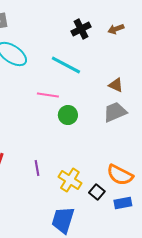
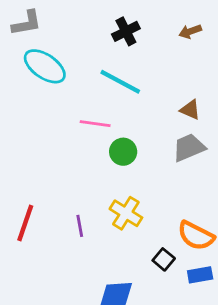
black cross: (81, 29) -> (126, 31), moved
yellow cross: (70, 180) -> (126, 213), moved

